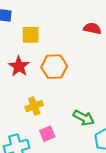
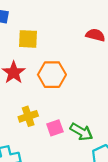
pink square: (47, 134) -> (55, 128), moved

